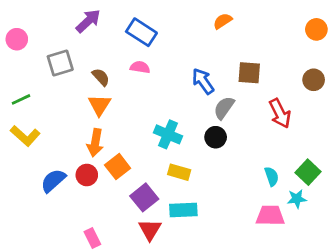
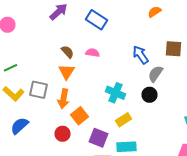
gray square: (60, 63) -> (38, 90), moved, turned 30
pink semicircle: (140, 67) -> (92, 53), moved
yellow rectangle: (179, 172) -> (124, 120), turned -49
red circle: (87, 175) -> (62, 134), moved
blue semicircle: (53, 181) -> (20, 126), moved
purple square: (144, 197) -> (98, 138), turned -30

